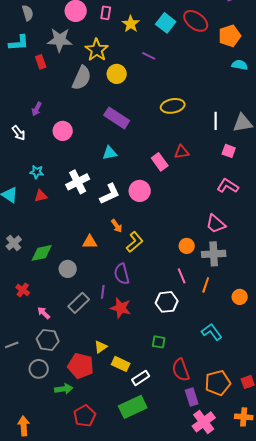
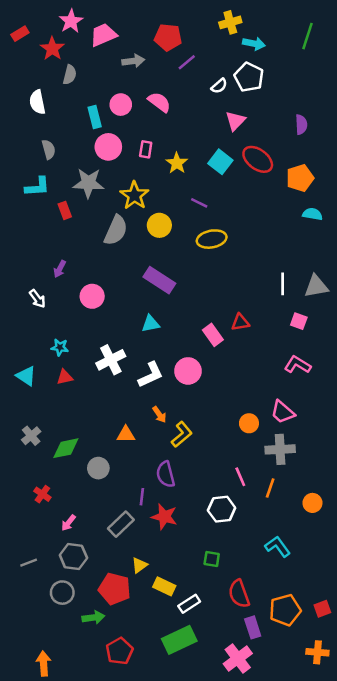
yellow ellipse: (173, 106) -> (212, 239), moved
orange circle: (187, 246) -> (249, 423), moved
gray rectangle: (79, 303) -> (121, 524), moved
pink arrow: (44, 313) -> (68, 523), turned -96
pink cross: (204, 422) -> (238, 659), moved

